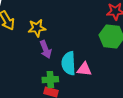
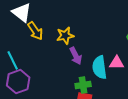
pink triangle: (84, 69) -> (117, 63), moved

